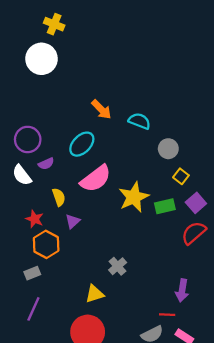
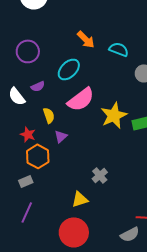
purple circle: (28, 139) -> (28, 51), moved

